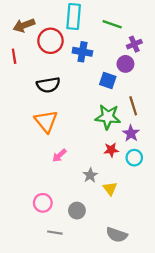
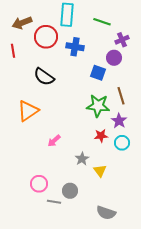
black semicircle: (48, 85) -> (44, 77), turned 45
orange triangle: (46, 121) -> (28, 111), moved, turned 35
gray line: (55, 233) -> (54, 202), moved

